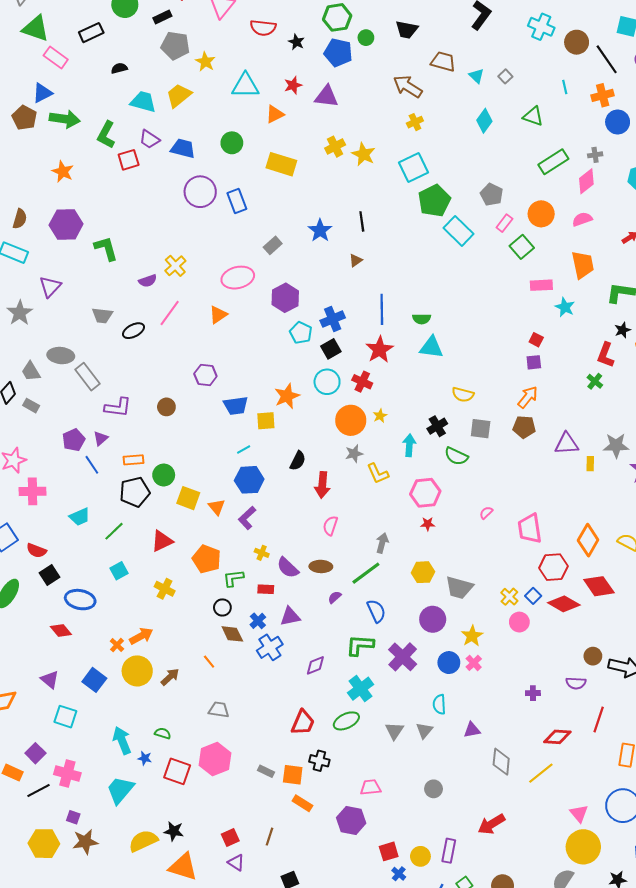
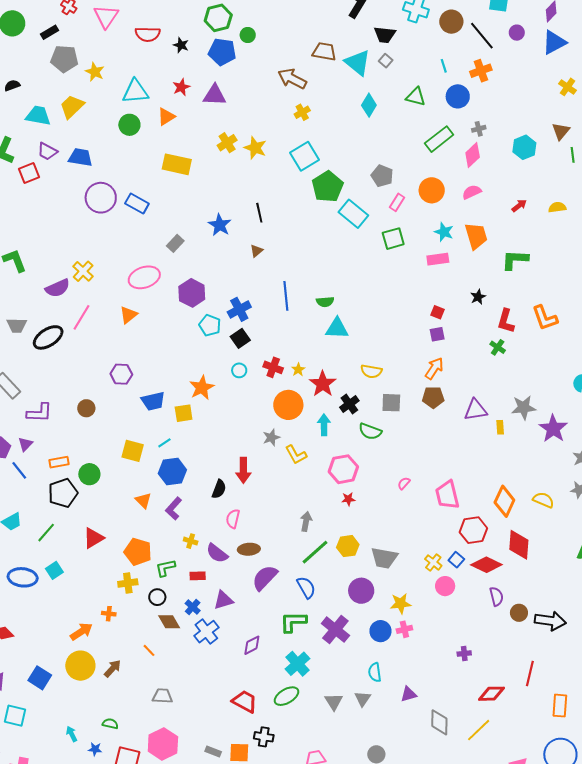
black trapezoid: (407, 30) -> (385, 35), moved
cyan triangle: (476, 76) -> (358, 63), size x1.8
blue circle: (618, 122) -> (458, 96), moved
green circle: (232, 143) -> (129, 125), moved
blue rectangle: (237, 201) -> (137, 204), turned -35
green square: (522, 247) -> (393, 239), moved, turned 30
purple semicircle: (148, 281) -> (58, 288), size x1.4
cyan star: (565, 307) -> (444, 232), moved
black star: (623, 330) -> (478, 297), moved
black ellipse: (133, 331) -> (48, 337), size x1.4
red star: (380, 350) -> (323, 384), moved
cyan circle: (327, 382) -> (239, 370), size x0.6
yellow star: (380, 416) -> (298, 370), moved
orange circle: (351, 420) -> (288, 405), moved
black semicircle: (298, 461) -> (219, 489), moved
yellow square: (188, 498) -> (133, 451), moved
pink semicircle: (330, 526) -> (233, 519), moved
green line: (366, 573) -> (315, 552), moved
red diamond: (599, 586) -> (519, 545), turned 44
yellow cross: (165, 589) -> (128, 583), moved, turned -30
purple semicircle: (335, 597) -> (265, 578), size x2.0
blue ellipse: (80, 600) -> (23, 577), moved
yellow star: (472, 636) -> (401, 603), turned 30
orange cross: (117, 645) -> (109, 614), moved, turned -32
pink cross: (474, 663) -> (404, 629), turned 35
purple semicircle: (576, 683) -> (496, 596), moved, turned -102
red trapezoid: (303, 723) -> (245, 701), turned -80
cyan arrow: (122, 740) -> (72, 734), size x0.6

